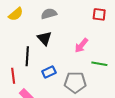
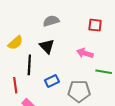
yellow semicircle: (16, 14) -> (15, 43), moved
red square: (99, 14) -> (95, 25), moved
pink arrow: (81, 45) -> (85, 53), turned 70

